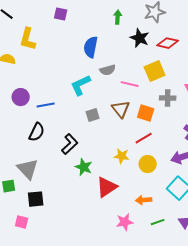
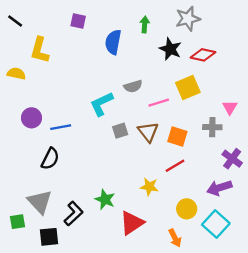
blue semicircle: (91, 47) -> (113, 42), moved
pink line: (130, 84) -> (159, 103), turned -30
gray cross: (168, 98) -> (212, 127), moved
gray square: (93, 115) -> (120, 131), moved
black L-shape: (70, 144) -> (73, 213), moved
yellow circle: (148, 164) -> (187, 209), moved
orange arrow: (144, 200) -> (175, 238), turned -112

